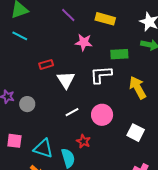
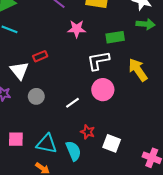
white triangle: (66, 80) -> (19, 71), moved
gray circle: (27, 104) -> (36, 96), moved
pink circle: (102, 115) -> (103, 90), moved
white square: (136, 133) -> (112, 143), moved

